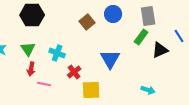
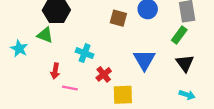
brown square: (87, 22) -> (118, 18), turned -35
green triangle: (28, 49) -> (45, 35), moved, turned -35
black triangle: (160, 50) -> (185, 63), moved, turned -42

